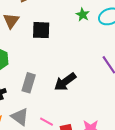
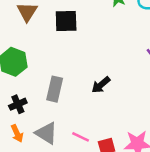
black arrow: (65, 82) -> (101, 85), size x0.7

